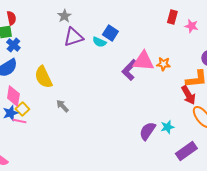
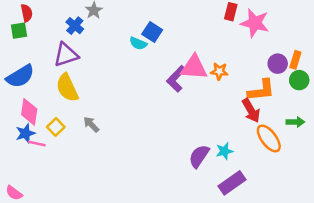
pink star: (191, 26) -> (255, 23), size x1.6
purple triangle: (73, 37) -> (66, 55), moved
blue cross: (13, 45) -> (75, 26), moved
yellow square: (22, 109) -> (56, 127), moved
purple rectangle: (186, 151) -> (232, 183), moved

